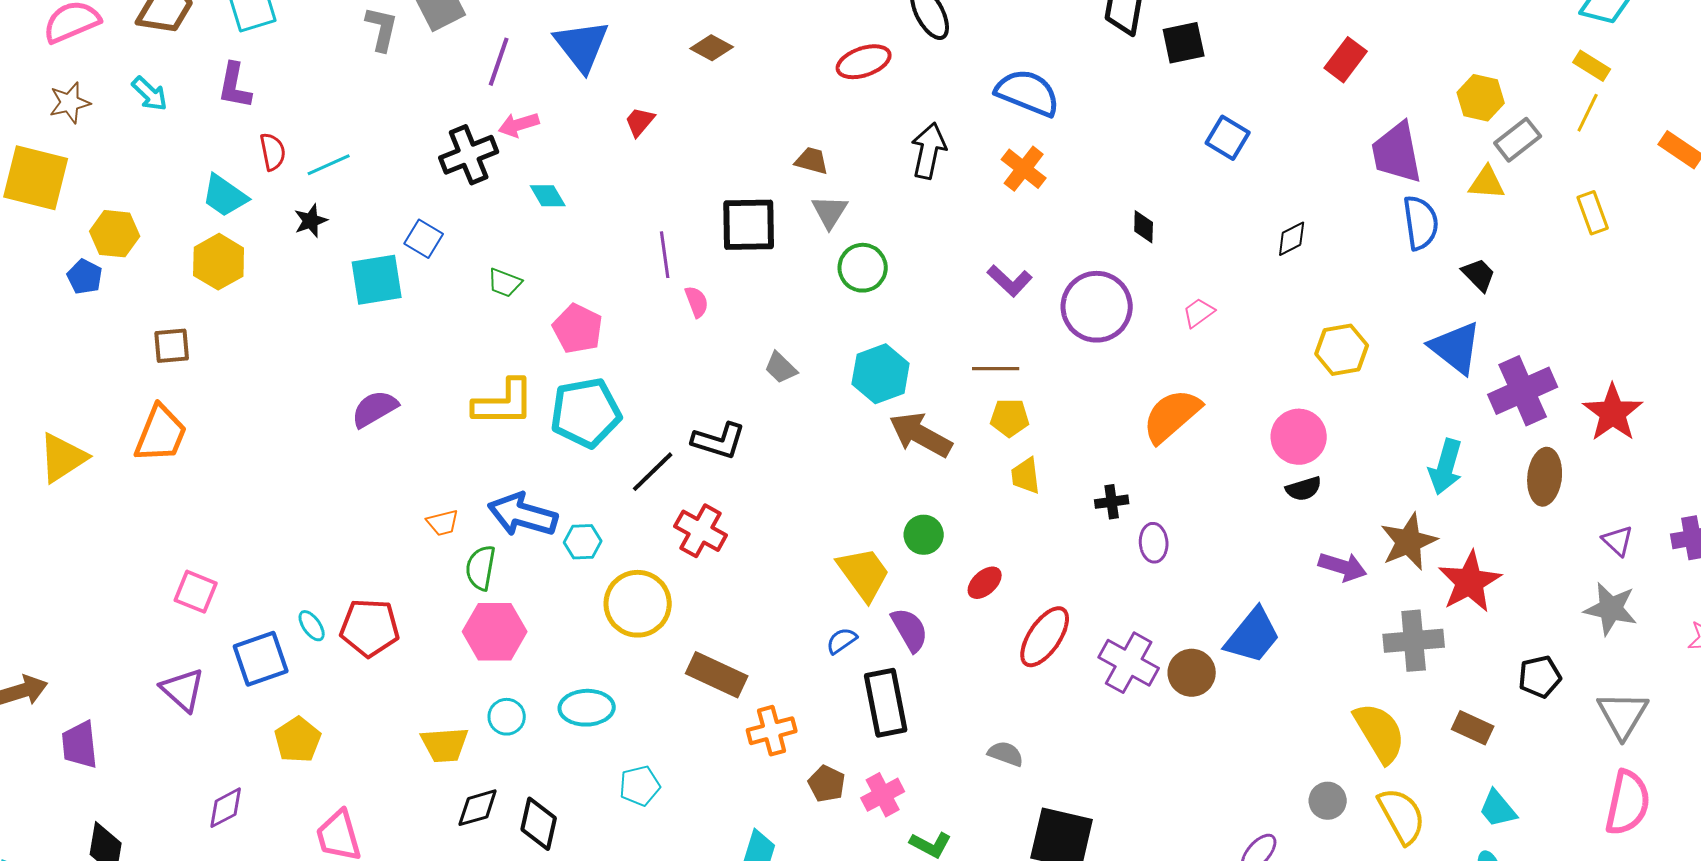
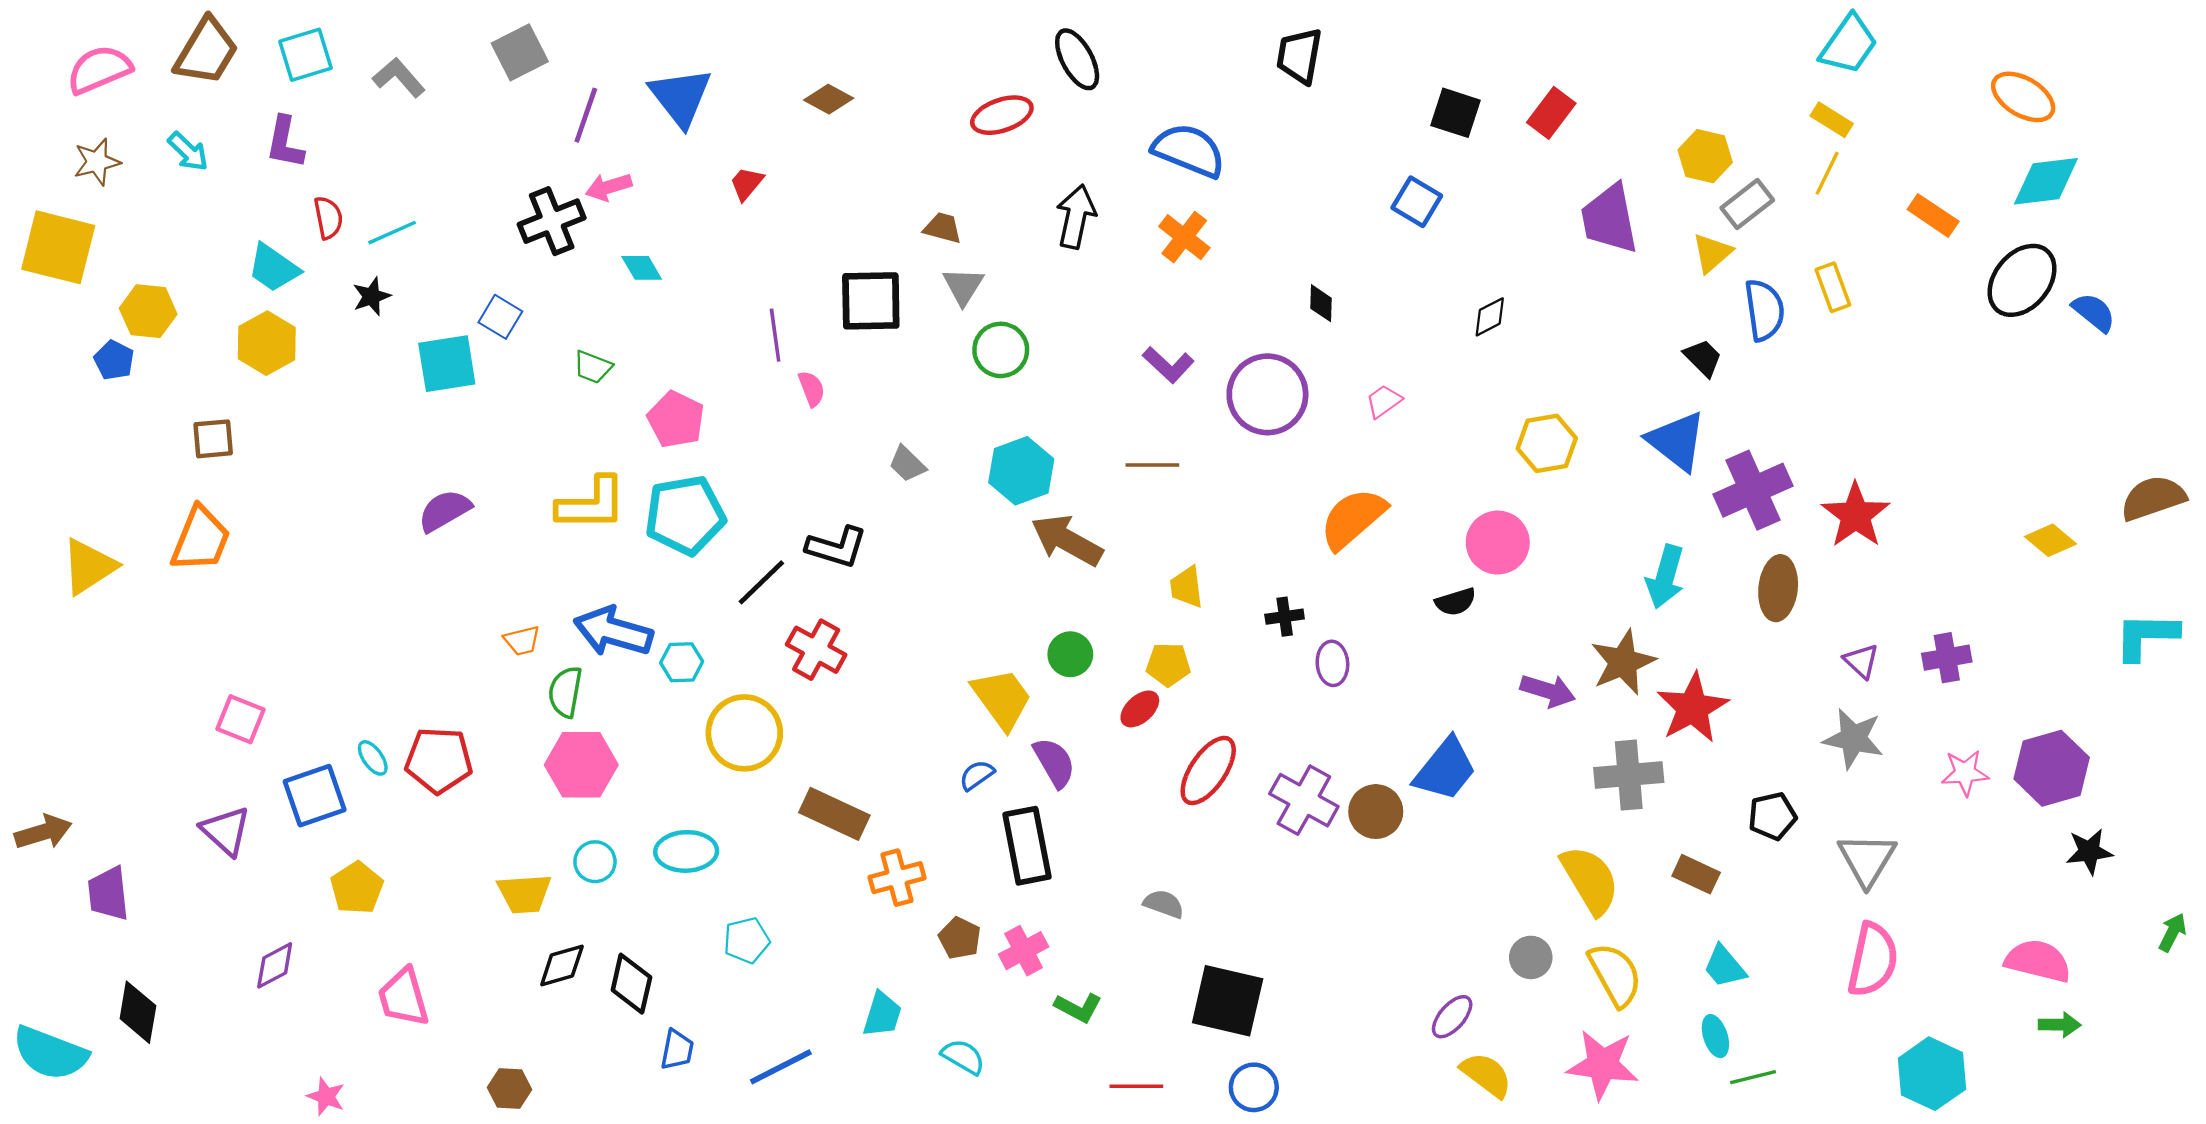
gray L-shape: (382, 29) -> (399, 78), moved, turned -54
black square: (1184, 43) -> (1456, 113), moved, turned 30
yellow triangle: (1487, 183) -> (1712, 253), turned -45
blue semicircle: (1421, 223) -> (1764, 310), moved
yellow pentagon: (1010, 418) -> (1168, 665), moved
black semicircle: (1304, 489) -> (1456, 602), moved

